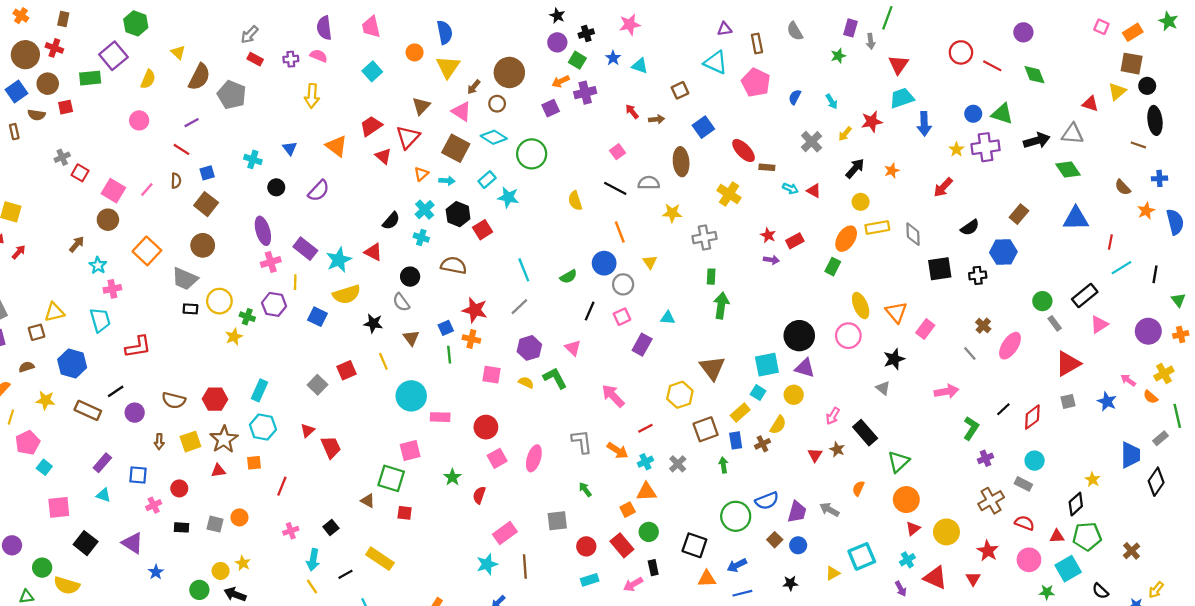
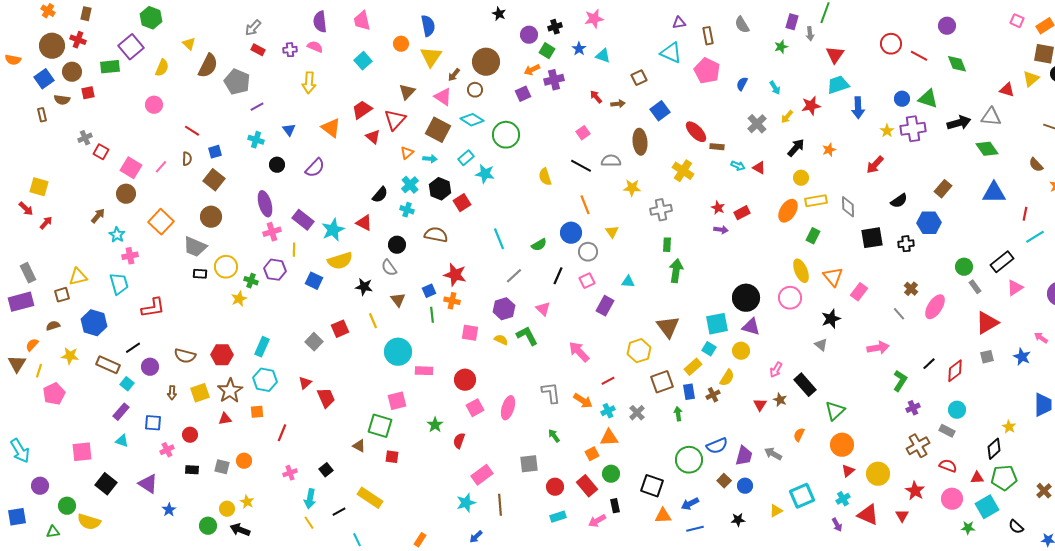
black star: (557, 16) -> (499, 14), moved
purple line: (192, 123) -> (257, 107), moved
green rectangle: (833, 267) -> (813, 236), moved
gray line: (519, 307) -> (514, 276), moved
cyan square: (44, 467) -> (127, 384), moved

